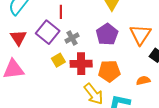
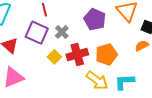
orange semicircle: (143, 81) -> (142, 46), moved

